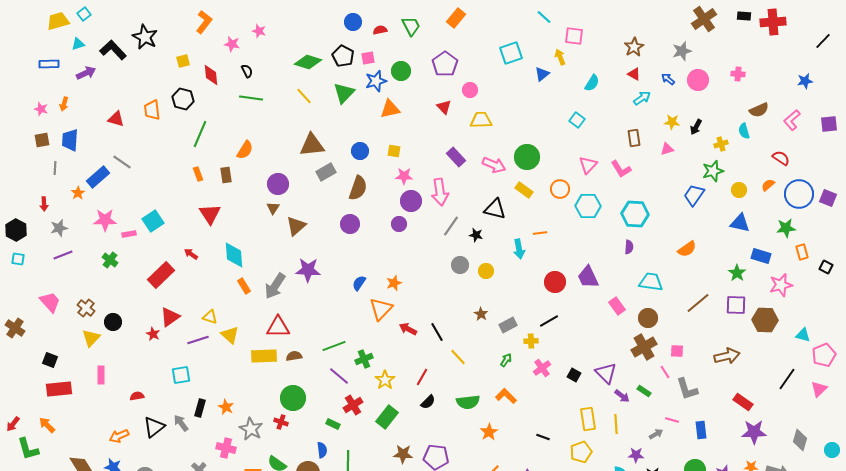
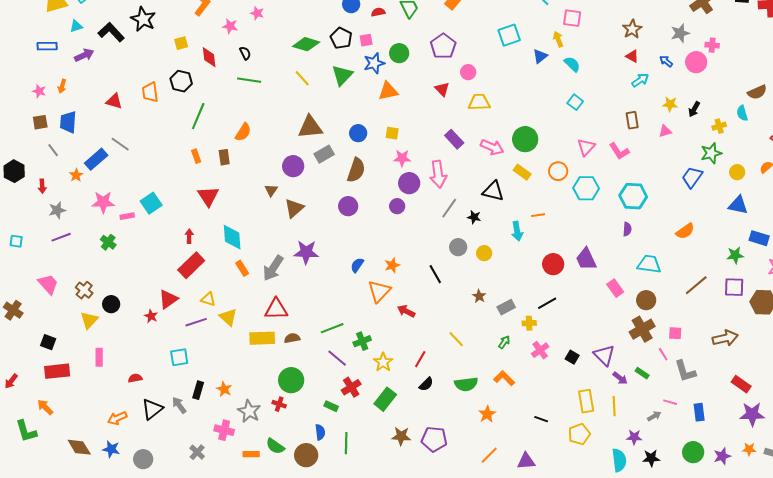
pink cross: (738, 74) -> (712, 45), moved
cyan semicircle: (592, 83) -> (572, 64), moved, turned -78
gray line: (55, 168) -> (53, 150), turned -40
purple circle: (278, 184) -> (293, 166), moved
black hexagon: (16, 230) -> (14, 171), moved
red arrow: (191, 254) -> (189, 236), turned 56
green star: (737, 273) -> (735, 255), turned 30
red rectangle: (161, 275) -> (191, 265), moved
black line: (437, 332) -> (435, 274), moved
red arrow: (13, 424) -> (11, 381), moved

